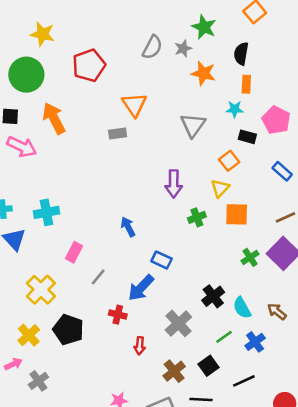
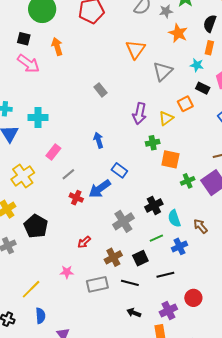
orange triangle: (134, 105) -> (135, 49), moved
orange arrow: (54, 118) -> (57, 46), size x0.7
gray rectangle: (118, 134) -> (100, 90), moved, turned 48
yellow triangle: (220, 188) -> (166, 118), moved
orange square: (237, 214) -> (170, 159), moved
red cross: (118, 315) -> (76, 198), moved
black pentagon: (68, 330) -> (36, 226), moved
red arrow: (140, 346) -> (84, 242), moved, turned 32

